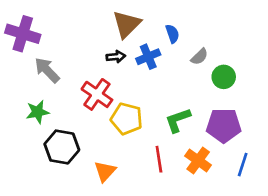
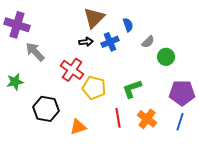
green star: (38, 112) -> (15, 82), moved
purple pentagon: (224, 125) -> (182, 93), moved
orange triangle: (105, 171) -> (78, 127), turned 30

